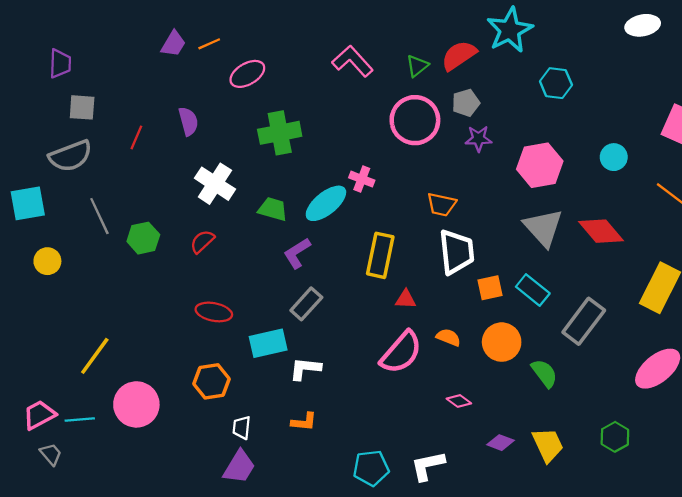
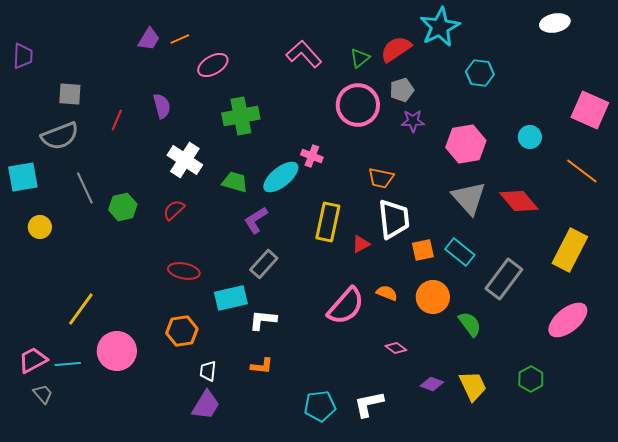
purple trapezoid: (60, 63) -> (23, 56), moved
red triangle: (406, 299) -> (361, 244), moved, turned -30

